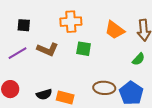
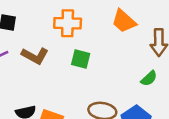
orange trapezoid: (115, 30) -> (124, 21), moved

